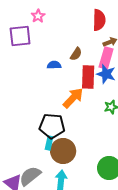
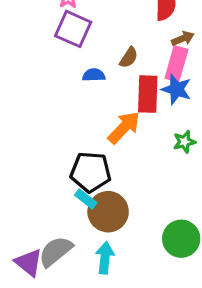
purple square: (20, 36) -> (73, 29), moved, turned 30
cyan rectangle: (49, 143) -> (86, 199), turned -64

